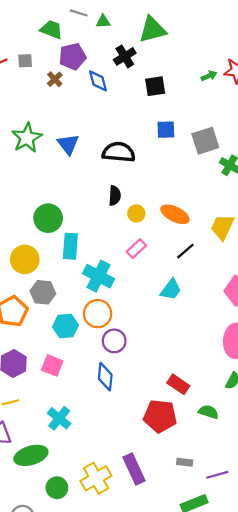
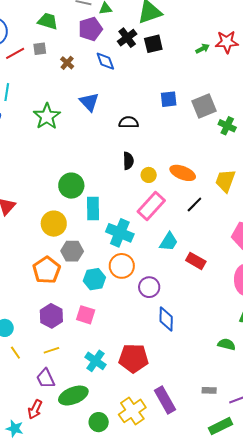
green trapezoid: (51, 30) -> (48, 21), moved
purple pentagon: (73, 56) -> (90, 29), moved
black square: (155, 86) -> (153, 44), moved
blue triangle: (68, 144) -> (89, 102), moved
black semicircle: (119, 152) -> (129, 122), size x0.7
pink rectangle: (136, 249) -> (151, 206), size x1.6
cyan trapezoid: (171, 289) -> (169, 242), moved
purple circle: (114, 341) -> (149, 287), moved
blue diamond: (105, 377) -> (166, 319), moved
red rectangle: (178, 384) -> (196, 261), moved
red pentagon: (160, 416) -> (134, 358), moved

